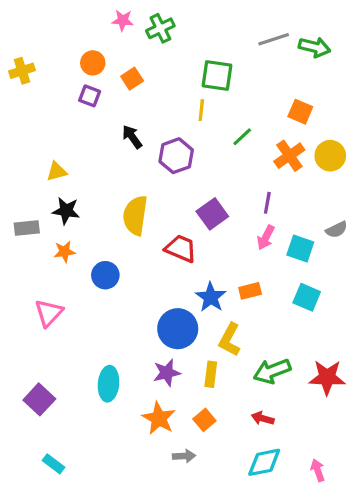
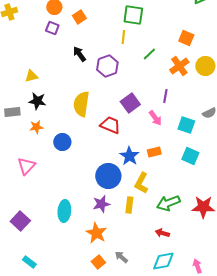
pink arrow: (266, 237) -> (155, 118), moved, turned -63
orange square: (204, 420) -> (98, 262), moved
gray arrow: (184, 456) -> (121, 257), moved, turned -136

